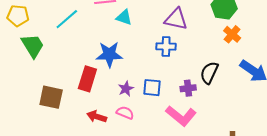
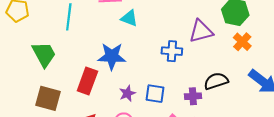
cyan line: (67, 19) -> (69, 17), turned -45
purple triangle: (176, 19) -> (201, 31), moved, turned -30
green trapezoid: (33, 46) -> (44, 54), moved
black semicircle: (209, 73) -> (216, 81), turned 45

